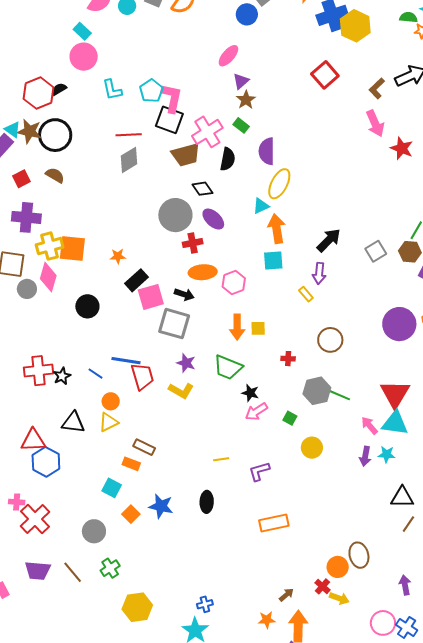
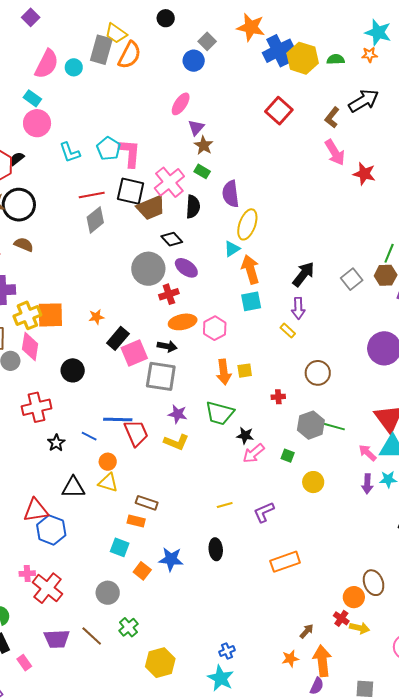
green semicircle: (408, 17) -> (336, 59), moved
black square: (169, 120) -> (131, 191), moved
red cross: (38, 371) -> (36, 407), moved
yellow triangle: (108, 422) -> (108, 483), turned 50

